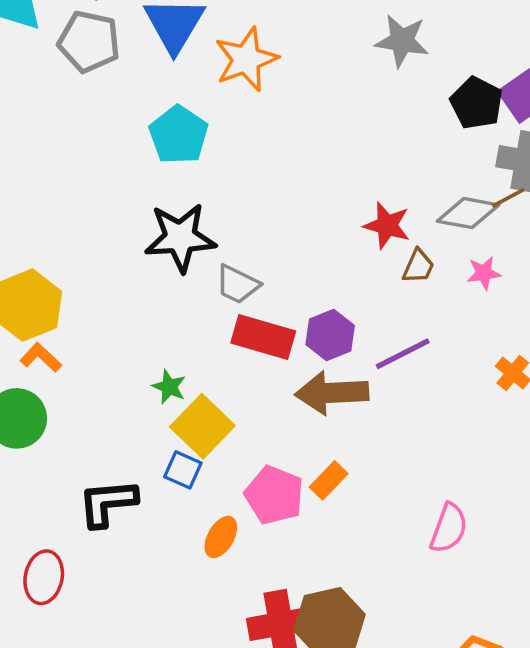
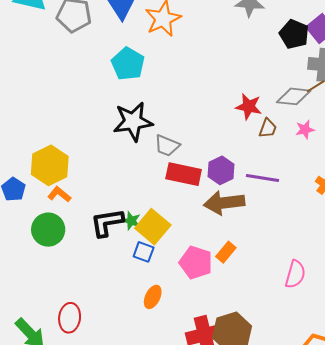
purple line: (403, 354) -> (262, 178), turned 40
green star: (169, 387) -> (131, 221), moved
black L-shape: (108, 503) -> (107, 223), moved
orange ellipse: (221, 537) -> (153, 297), moved

